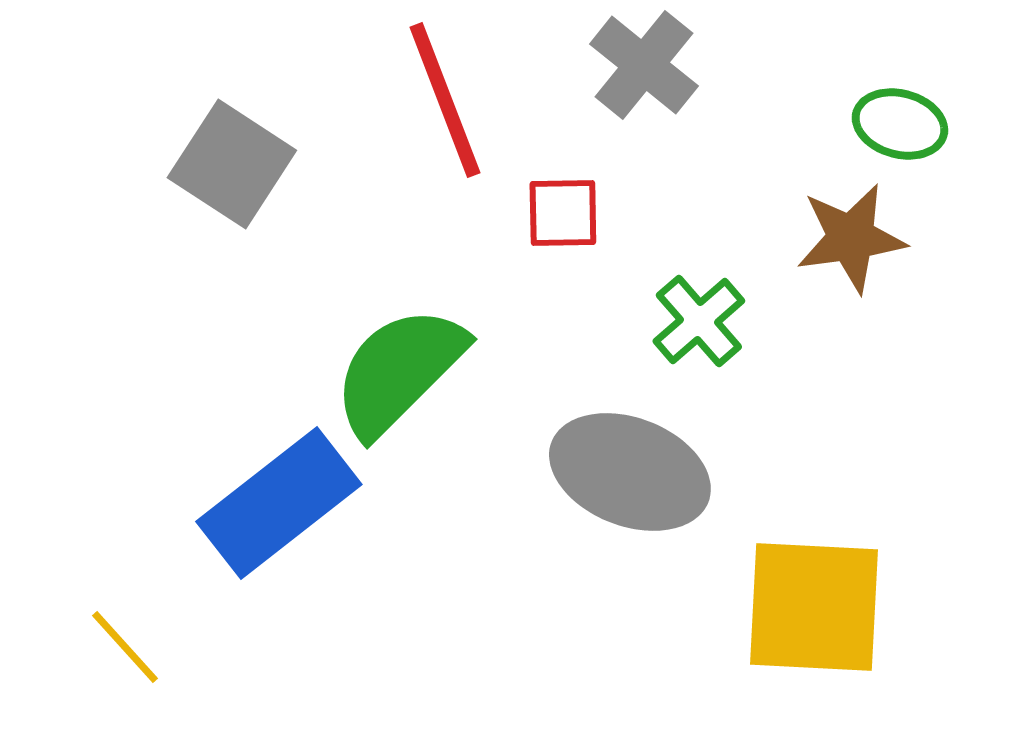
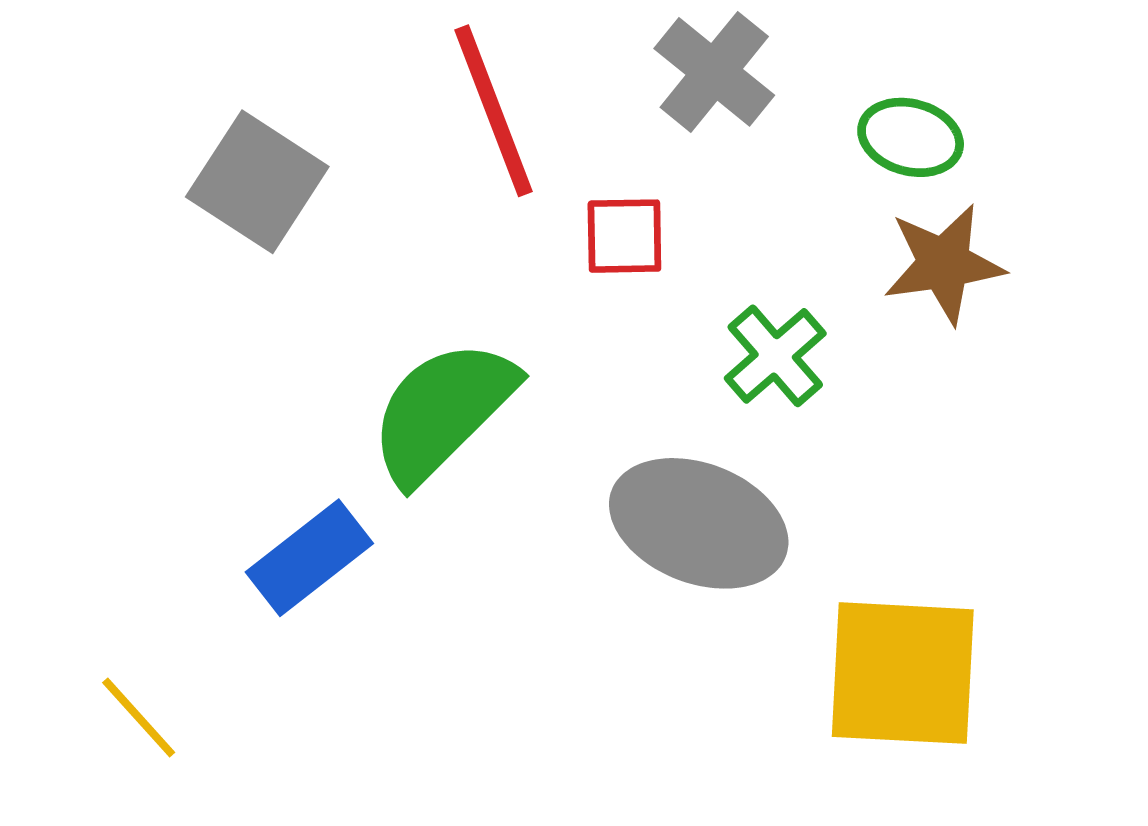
green ellipse: (900, 124) -> (911, 137), moved
blue rectangle: (279, 503) -> (309, 558), size x0.7

